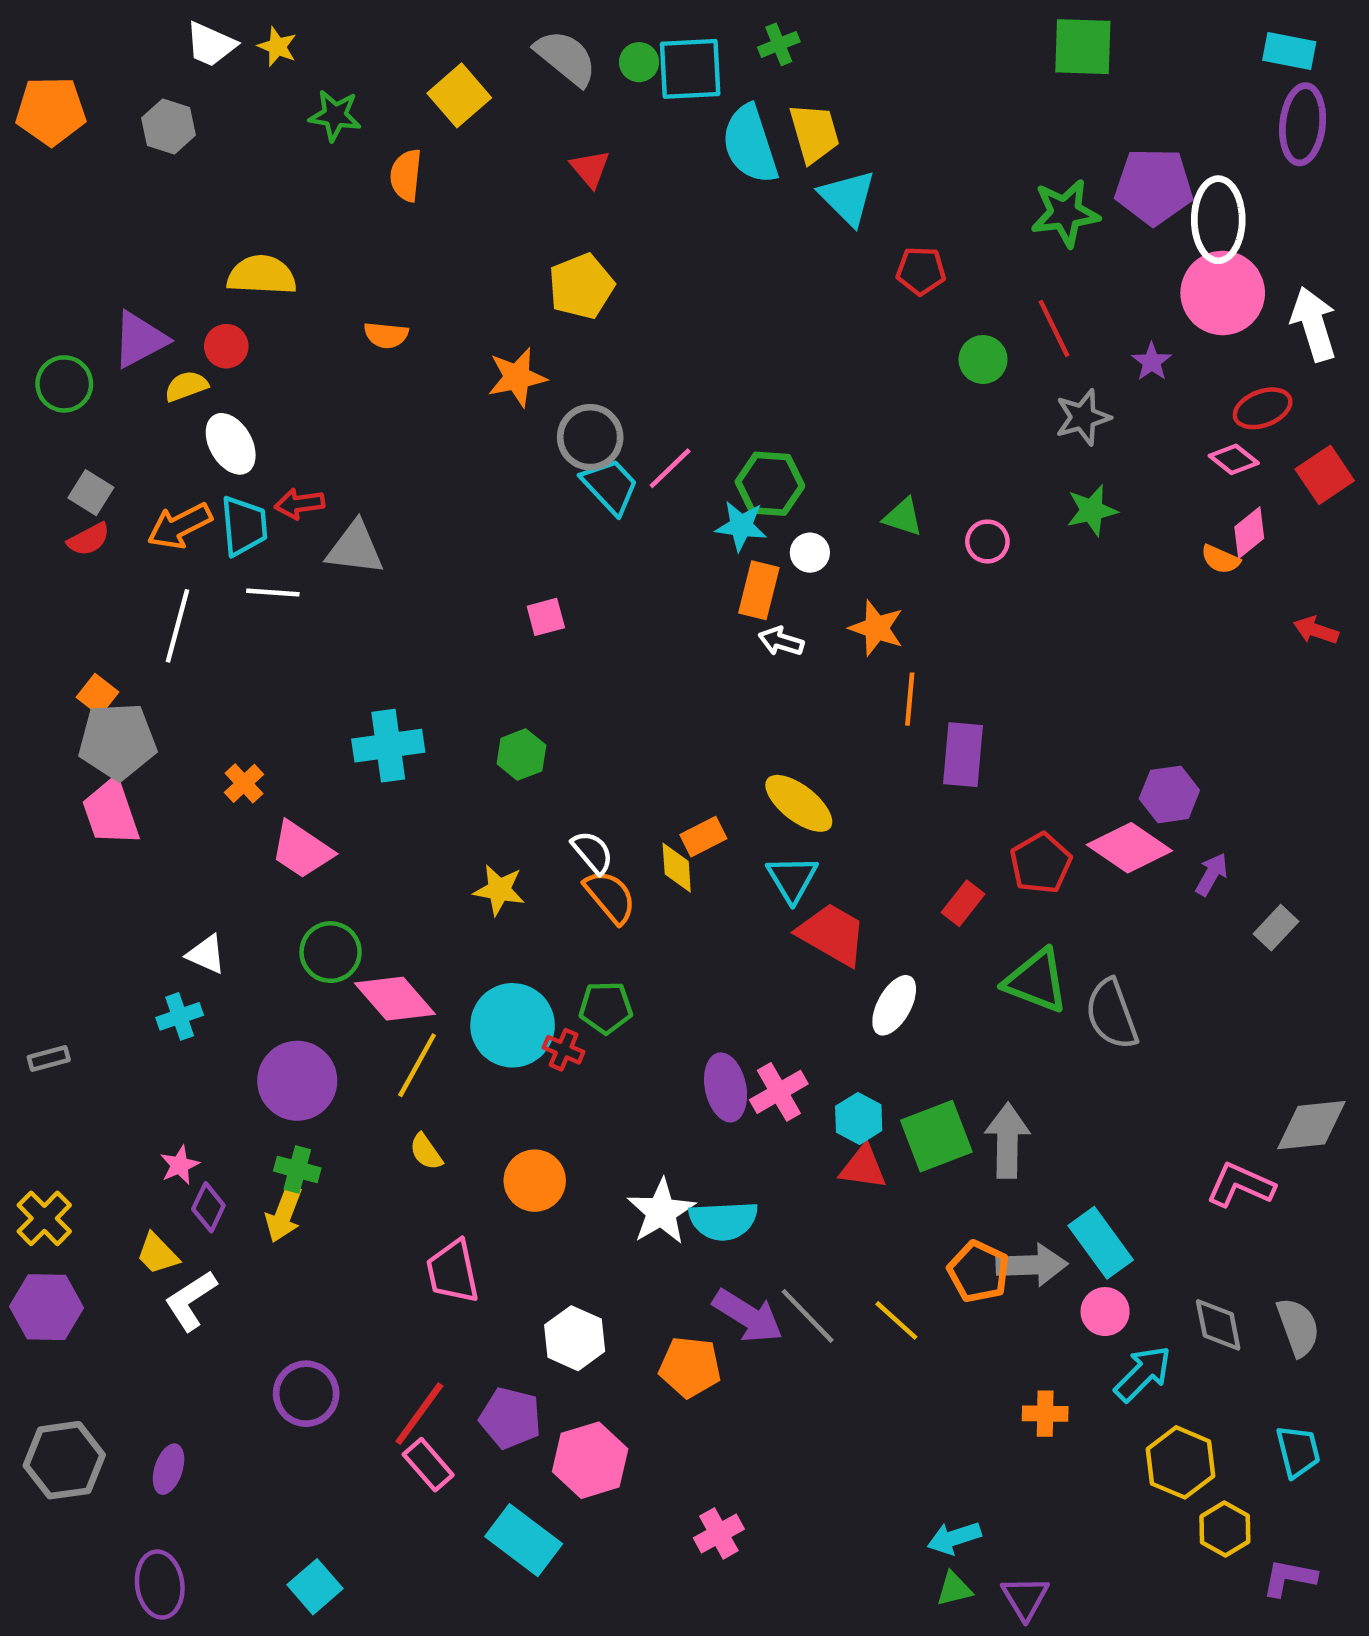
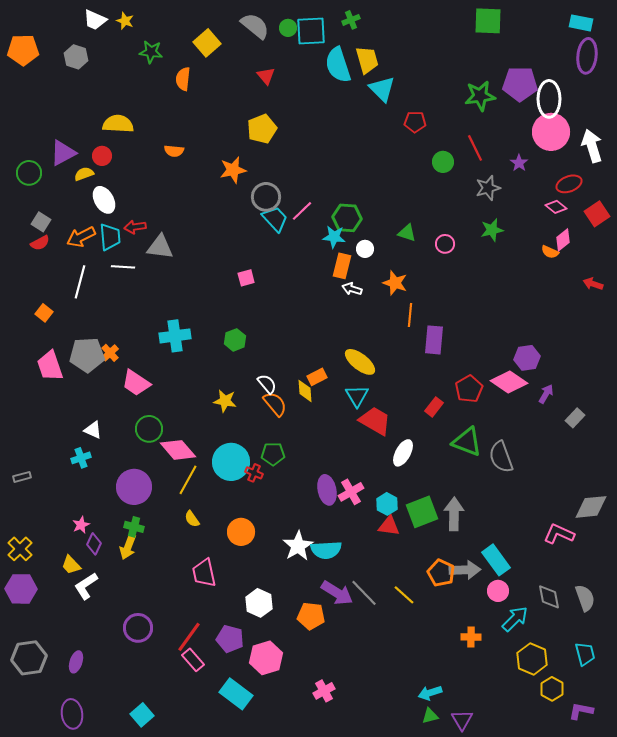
gray pentagon: (117, 741) -> (87, 355), moved

